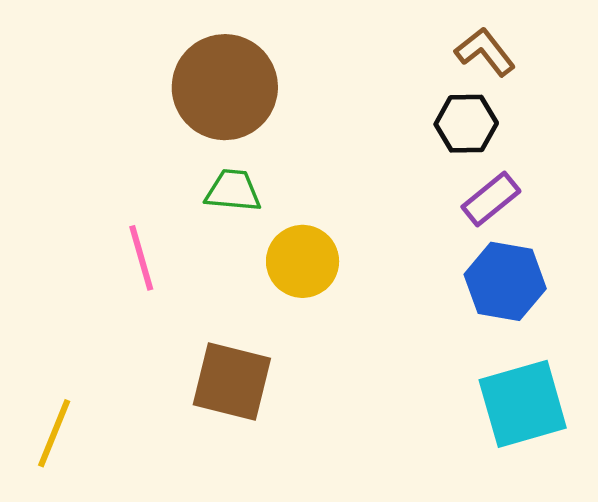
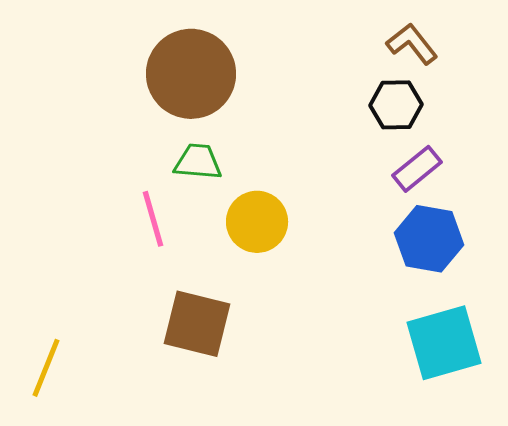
pink line: (141, 258) -> (153, 219), moved

